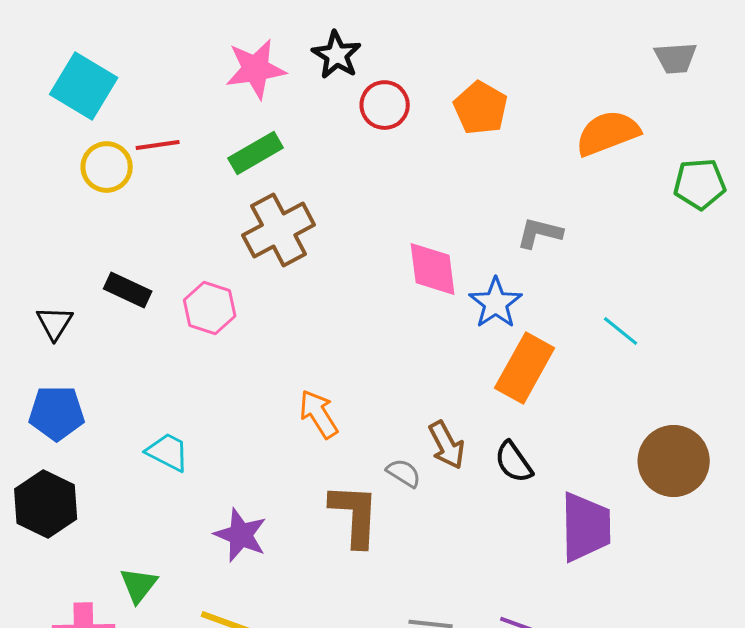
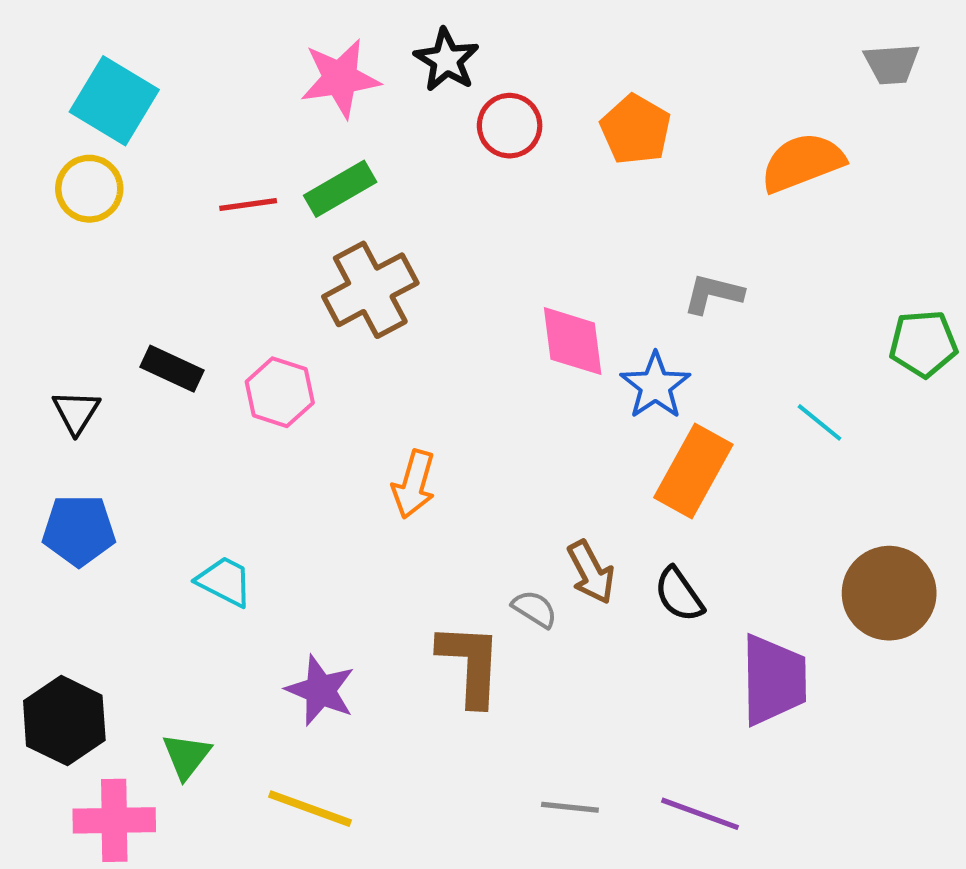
red line: (158, 145) -> (248, 204), moved
yellow circle: (107, 167) -> (89, 189), moved
green pentagon: (700, 184) -> (923, 344), moved
orange arrow: (319, 414) -> (414, 484), moved, turned -132
black hexagon: (46, 504) -> (64, 721), moved

